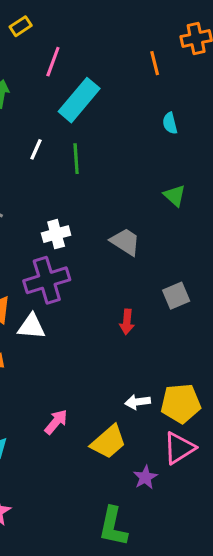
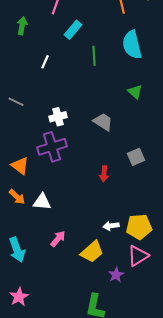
cyan rectangle: (79, 100) -> (73, 30), size x0.7
cyan semicircle: (170, 123) -> (132, 45), size x2.0
green line: (76, 159) -> (94, 56), moved
white triangle: (31, 326) -> (42, 202), moved

